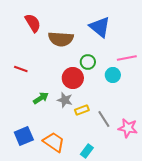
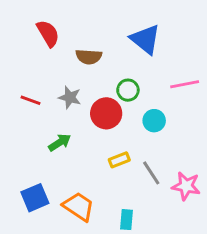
brown semicircle: (61, 39) -> (89, 57), size x0.7
cyan circle: (113, 75) -> (154, 121), moved
gray star: (65, 100) -> (70, 97), moved
cyan rectangle: (87, 151) -> (127, 220), turned -32

